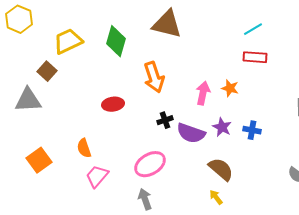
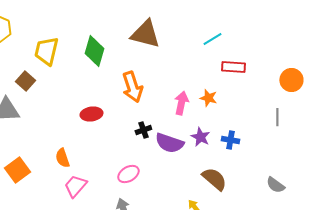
cyan line: (253, 29) -> (212, 39), moved
yellow trapezoid: (68, 41) -> (46, 51), turned -52
pink ellipse: (150, 164) -> (128, 174), size x0.7
brown semicircle: (221, 169) -> (214, 179), moved

